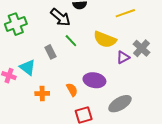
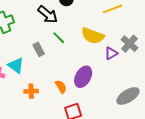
purple ellipse: (94, 80) -> (83, 77), turned -70
gray ellipse: (120, 104) -> (128, 96), moved

